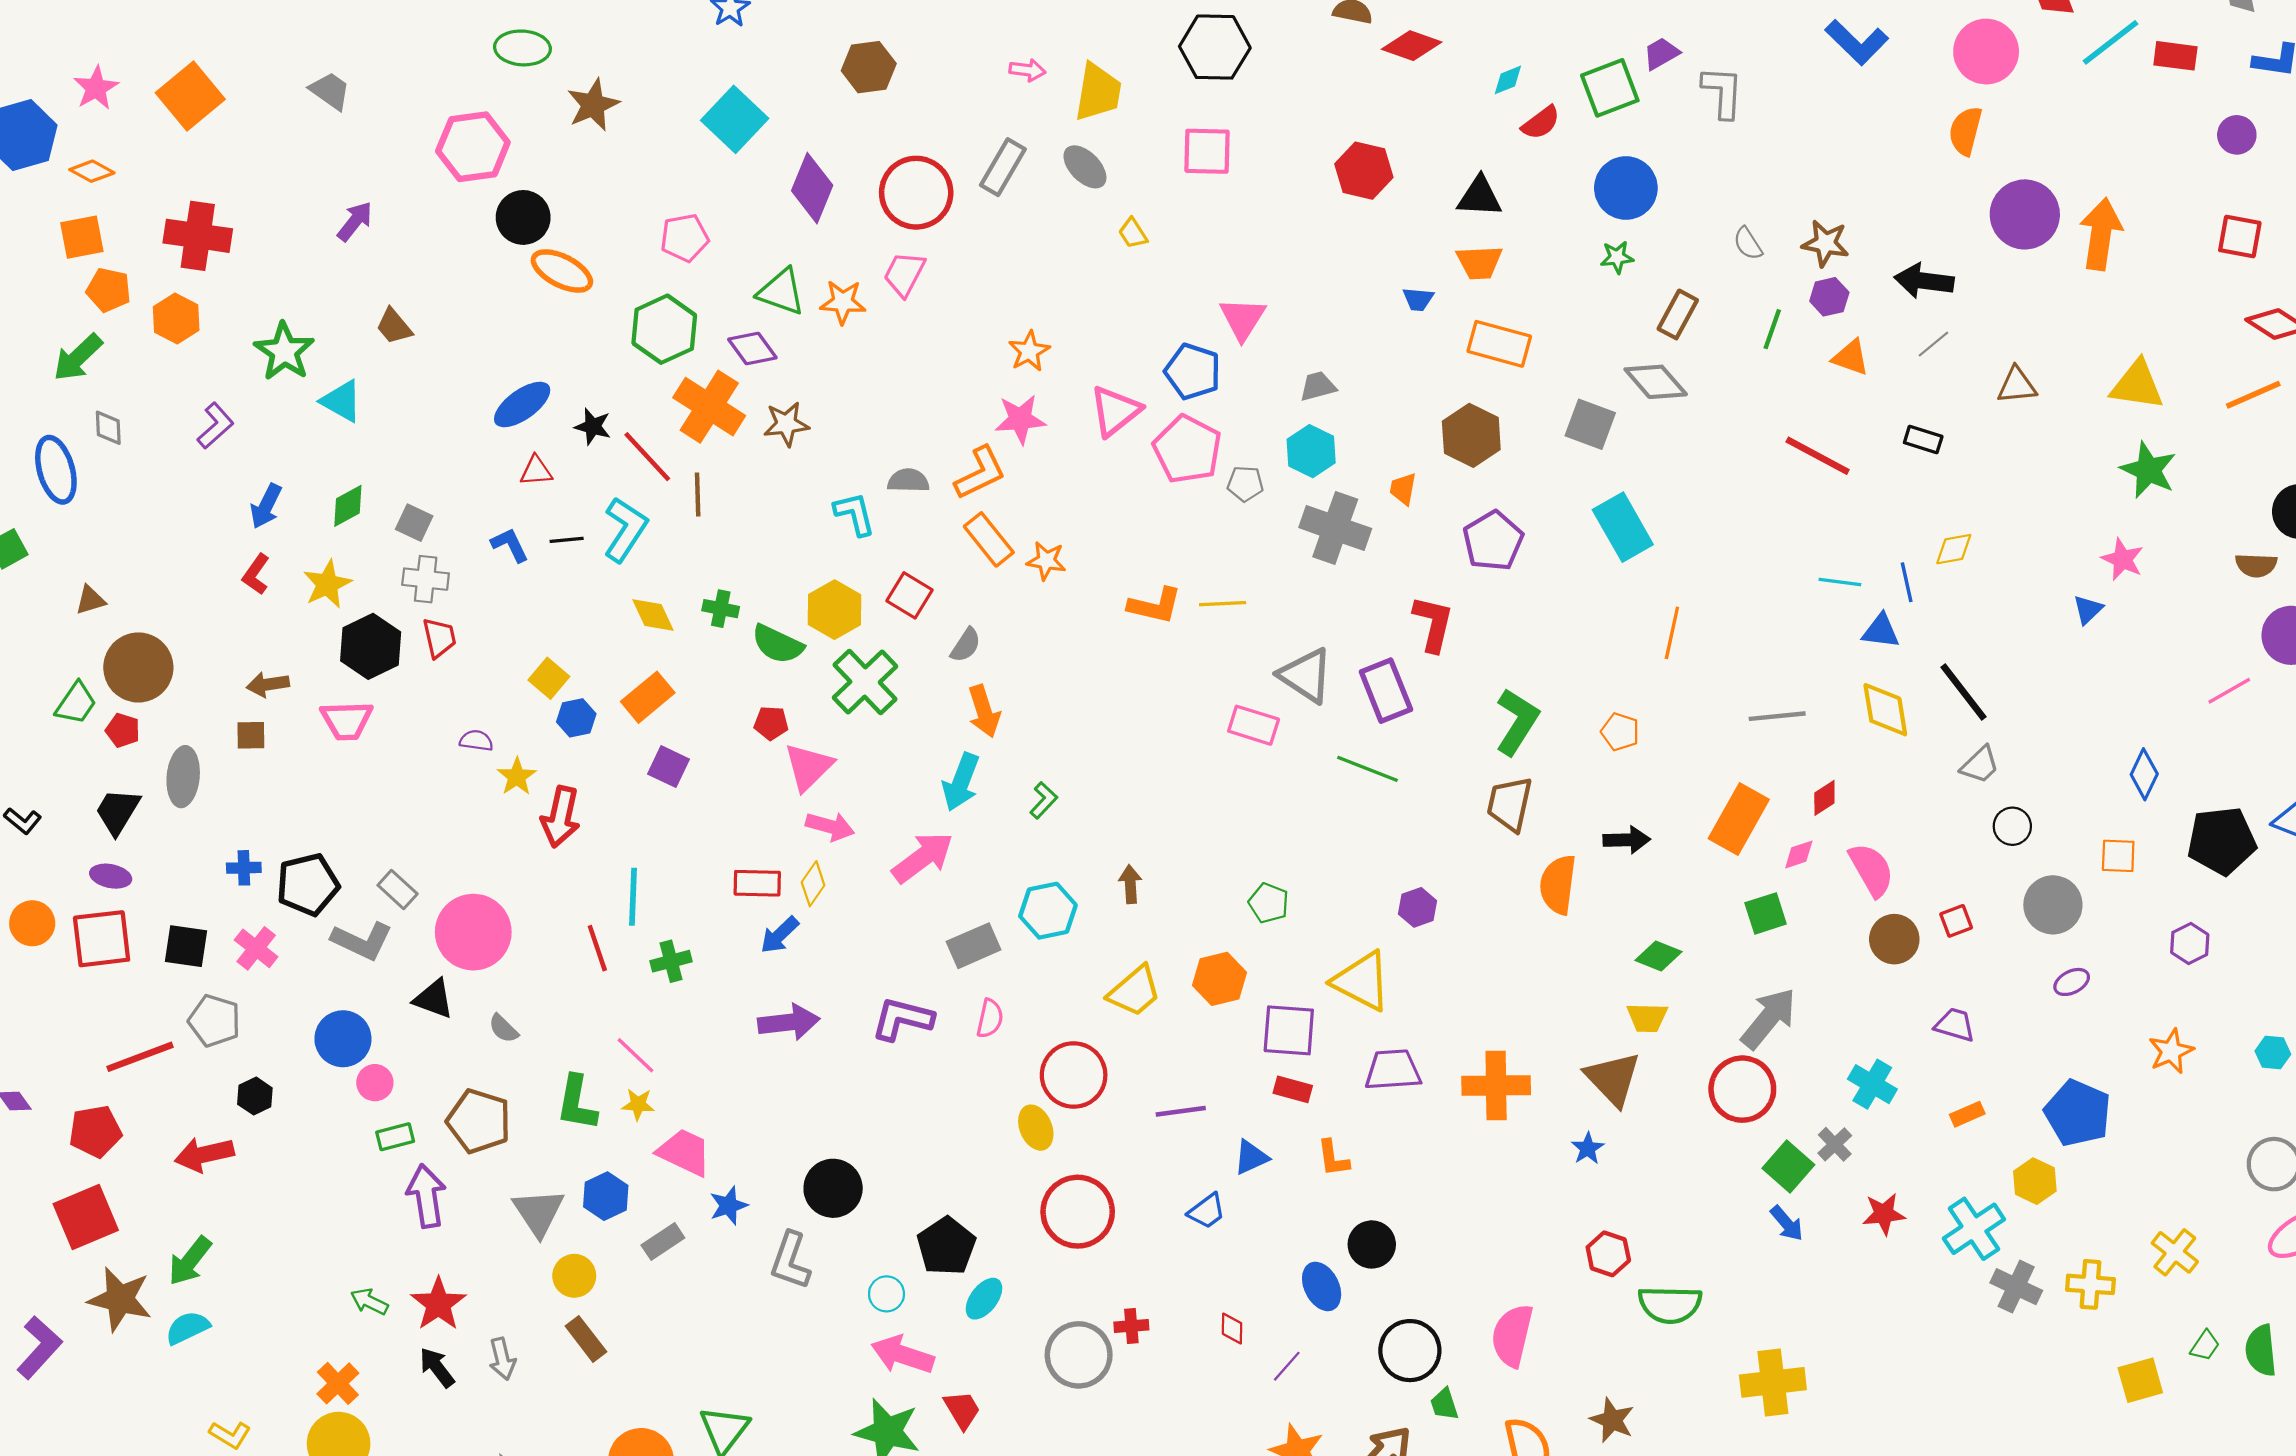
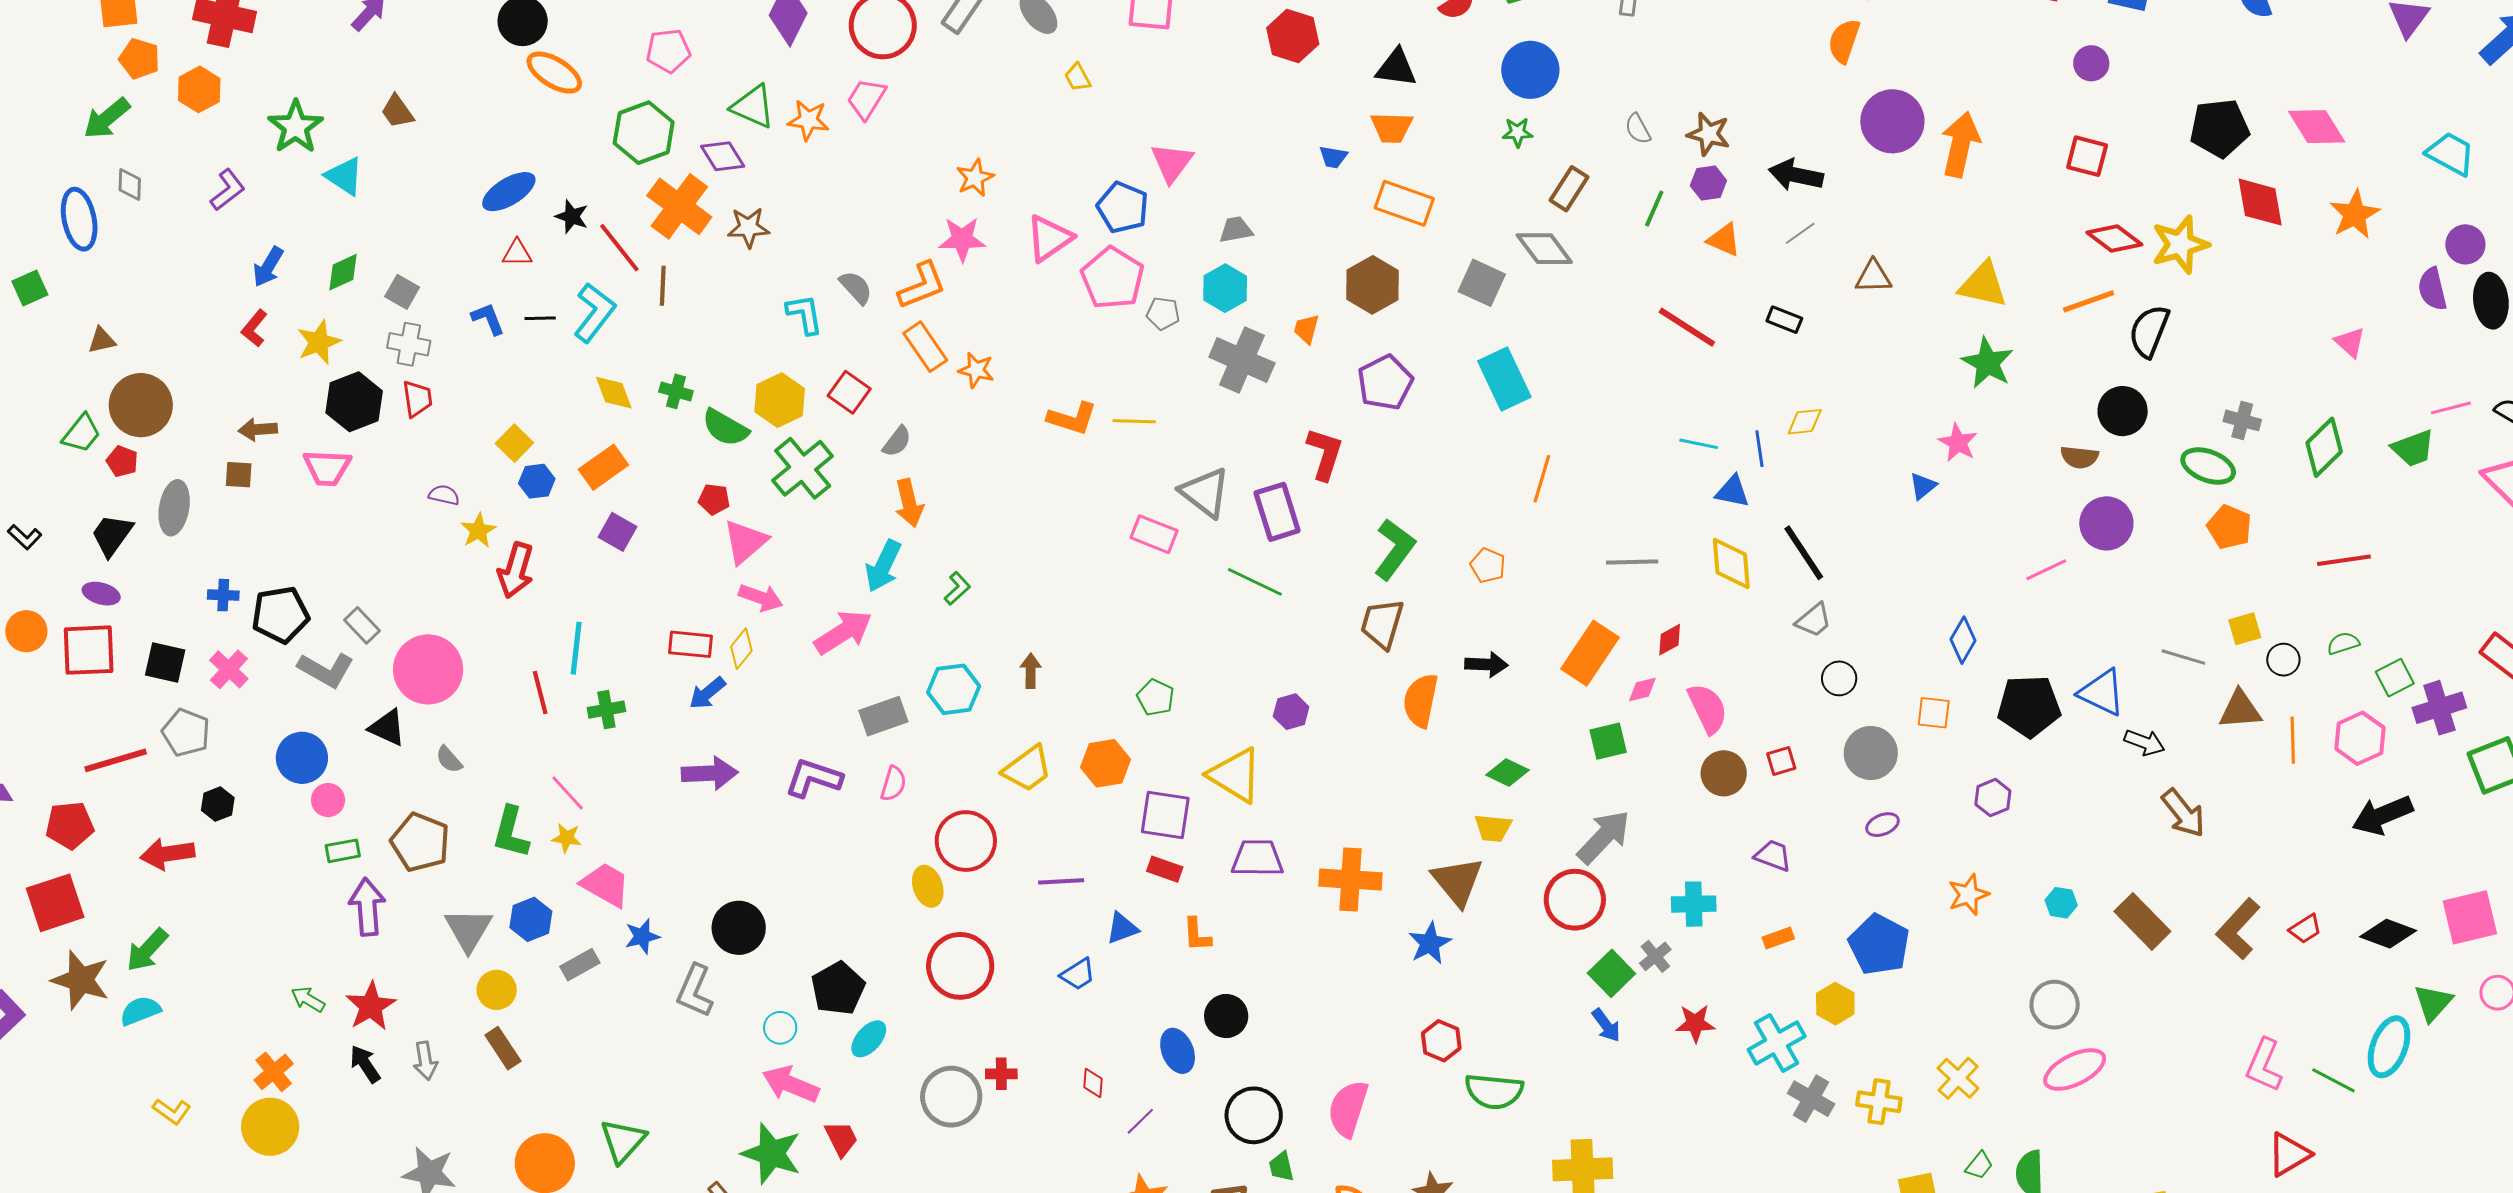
gray semicircle: (908, 481) -> (856, 287), turned 42
cyan cross: (1872, 1084) -> (1694, 904), turned -36
blue star: (1588, 1148) -> (1430, 943), size x1.4

